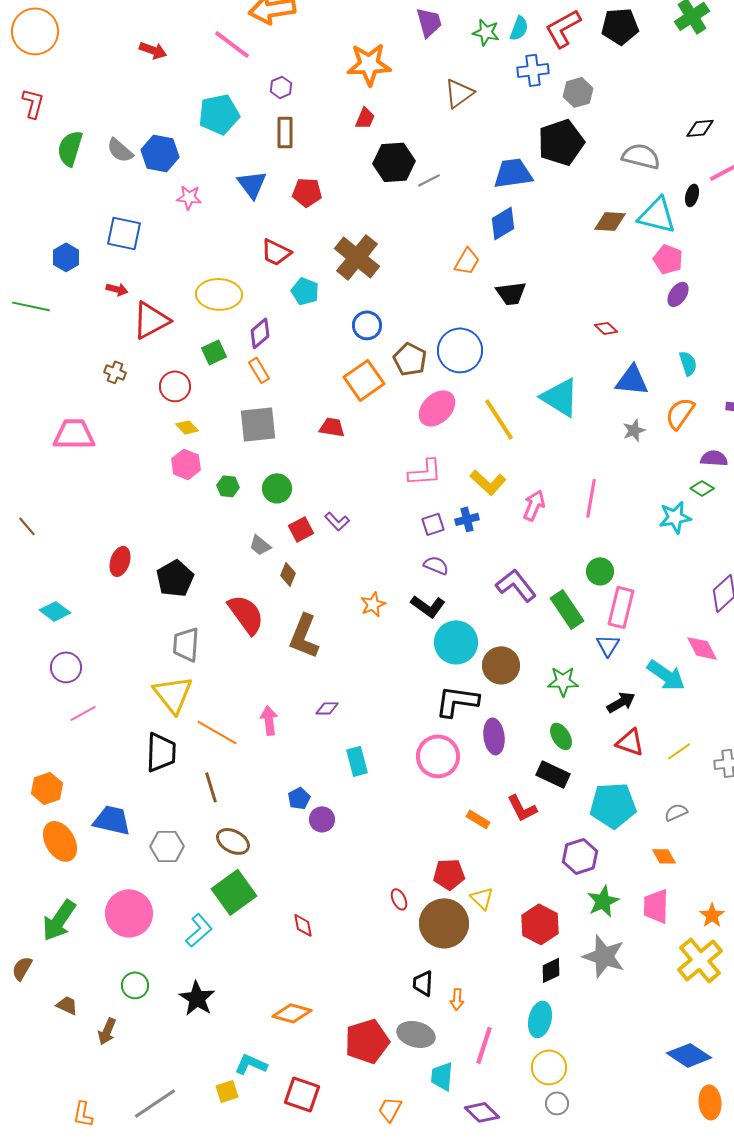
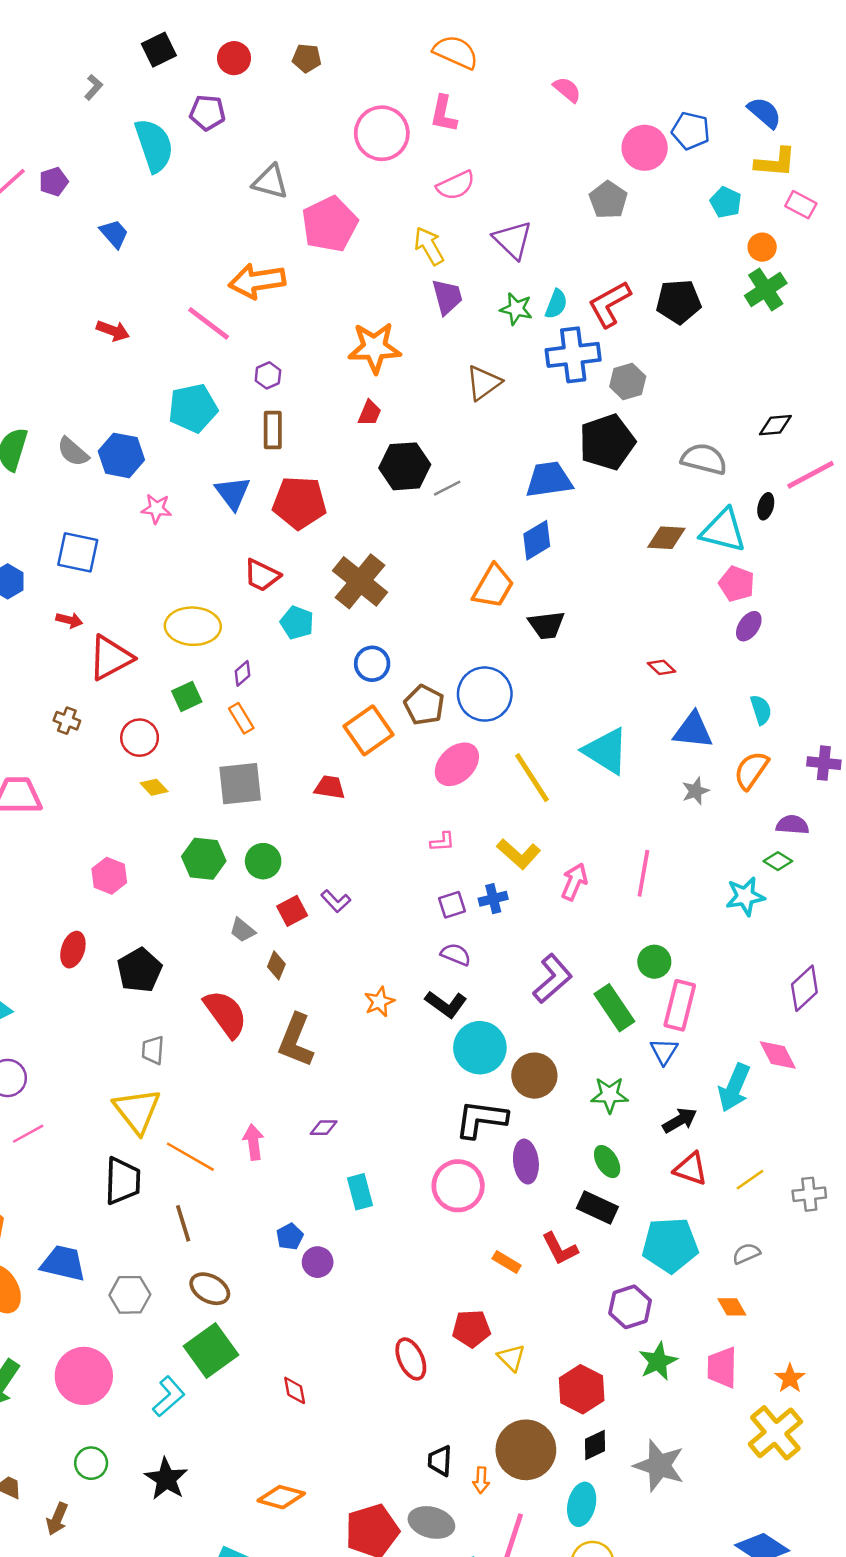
blue cross: (533, 70) -> (573, 355), size x1.4
red pentagon: (307, 192) -> (299, 503), size x1.5
orange trapezoid: (467, 261) -> (493, 586), size x1.4
purple diamond: (260, 333) -> (242, 673), size x0.7
pink hexagon: (186, 464) -> (109, 876), moved
pink L-shape: (425, 472) -> (442, 842), size x0.6
green hexagon: (228, 486) -> (204, 859), size x1.6
purple L-shape: (516, 585) -> (553, 979), turned 87
gray trapezoid: (186, 644) -> (153, 1050), size x0.7
cyan arrow: (666, 675) -> (734, 1088), turned 78
red ellipse: (399, 899) -> (411, 1359), size x1.6
brown circle: (444, 923) -> (526, 1450), moved
gray star: (604, 956) -> (659, 1466), moved

